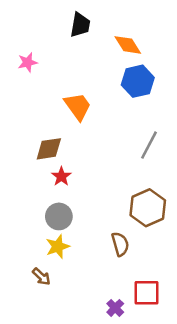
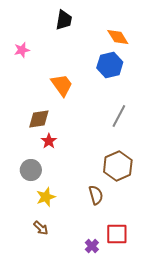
orange diamond: (128, 45) -> (118, 37), moved
gray circle: (59, 216) -> (31, 170), moved
brown arrow: (41, 277) -> (41, 228), moved

